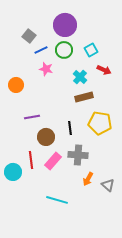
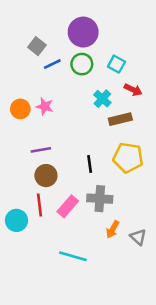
cyan square: (91, 50) -> (116, 64), turned -32
pink star: (46, 69) -> (45, 106), moved
brown rectangle: (84, 97) -> (120, 119), moved
brown circle: (46, 137) -> (46, 176), moved

